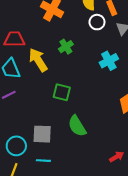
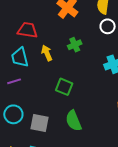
yellow arrow: (38, 60) -> (47, 53), size x0.7
cyan circle: (16, 146) -> (13, 114), moved

